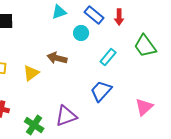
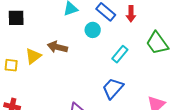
brown arrow: (57, 58) -> (57, 47), moved
yellow triangle: (31, 73) -> (33, 56), moved

